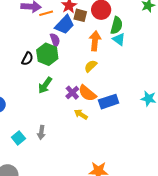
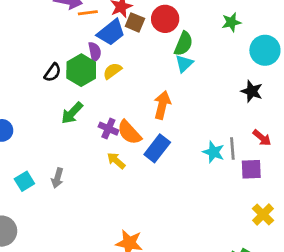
cyan triangle: (119, 39) -> (184, 64), turned 32
orange arrow: (95, 41) -> (162, 105), moved
yellow semicircle: (91, 66) -> (112, 71), moved
purple cross: (72, 93) -> (108, 129), turned -32
blue rectangle: (109, 102) -> (157, 148), turned -42

